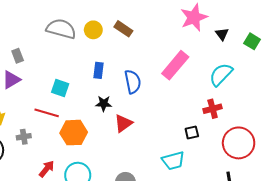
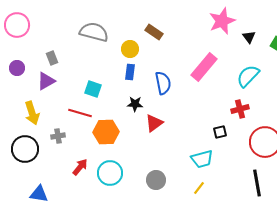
yellow circle: (93, 30) -> (130, 49), moved

